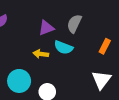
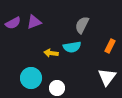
purple triangle: (46, 28) -> (34, 22), moved
cyan semicircle: (63, 47) -> (72, 47), turned -30

